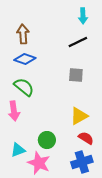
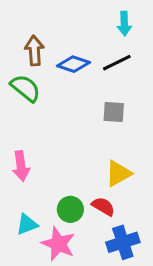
blue diamond: (25, 59) -> (73, 64), moved
green semicircle: (24, 87) -> (25, 88), moved
red semicircle: (86, 138) -> (103, 206), moved

